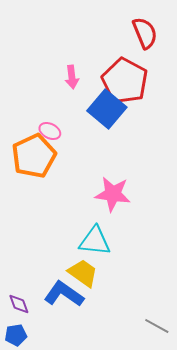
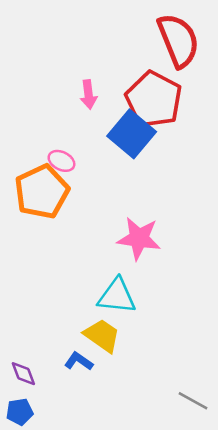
red semicircle: (145, 33) -> (178, 40), size x1.4
blue L-shape: (64, 294) -> (79, 361), size x0.6

